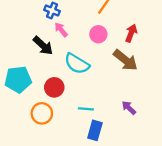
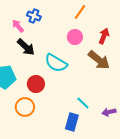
pink arrow: (61, 30) -> (18, 26), moved
purple arrow: (129, 108) -> (109, 112), moved, turned -56
cyan line: (86, 109) -> (83, 103), moved, turned 40

